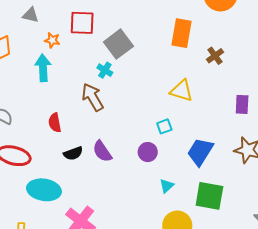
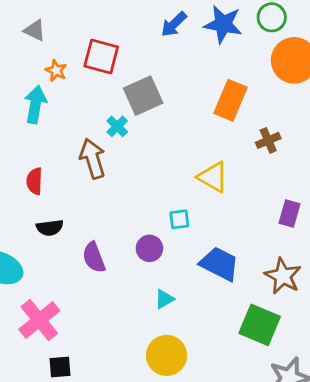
purple semicircle: (102, 151) -> (94, 257), moved
blue trapezoid: (200, 152) -> (219, 264), turned 72
green square: (209, 196) -> (260, 325), moved

